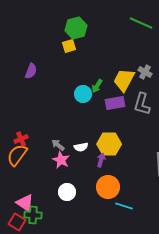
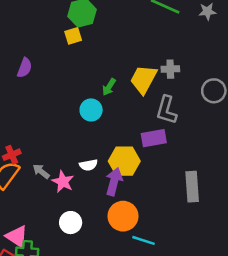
gray cross: (145, 72) -> (170, 69), turned -32
cyan circle: (83, 94) -> (91, 110), moved
purple rectangle: (115, 103) -> (154, 138), moved
gray arrow: (58, 145) -> (41, 171), moved
purple arrow: (101, 160) -> (114, 182), size x1.5

